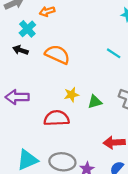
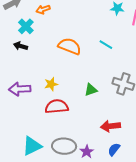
orange semicircle: (57, 54) -> (70, 46), moved
yellow star: (71, 95) -> (51, 84), moved

